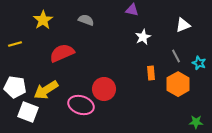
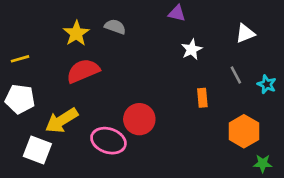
yellow star: (43, 20) -> (76, 33), moved
orange hexagon: (178, 84) -> (244, 131), moved
white pentagon: (15, 87) -> (20, 99), moved

